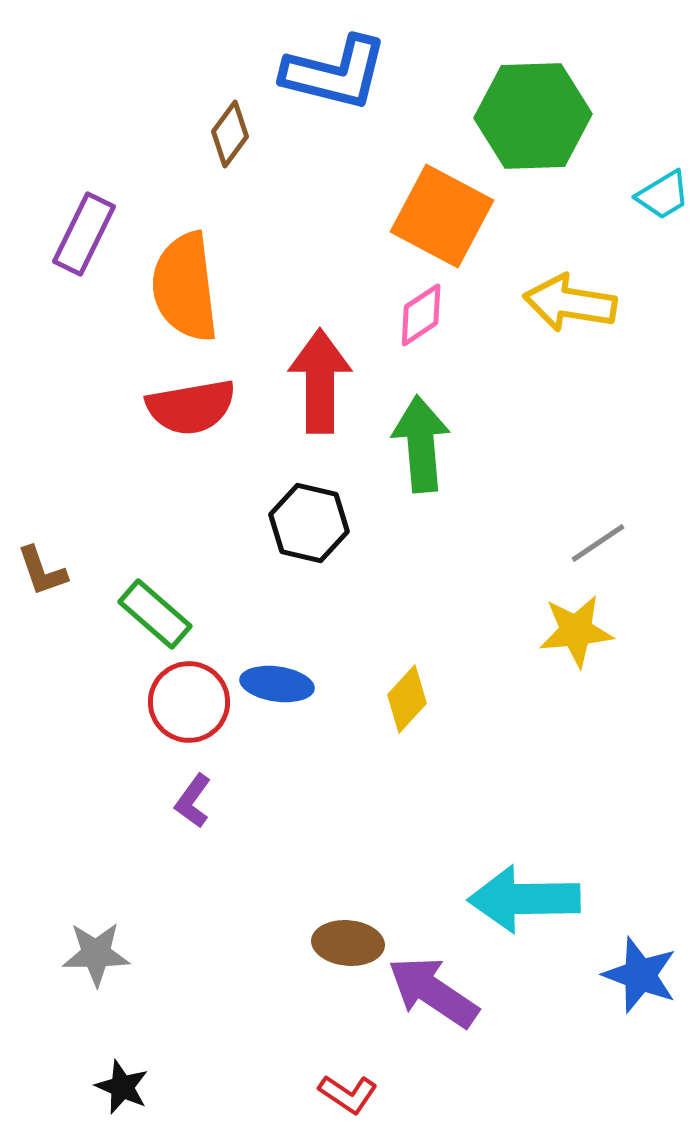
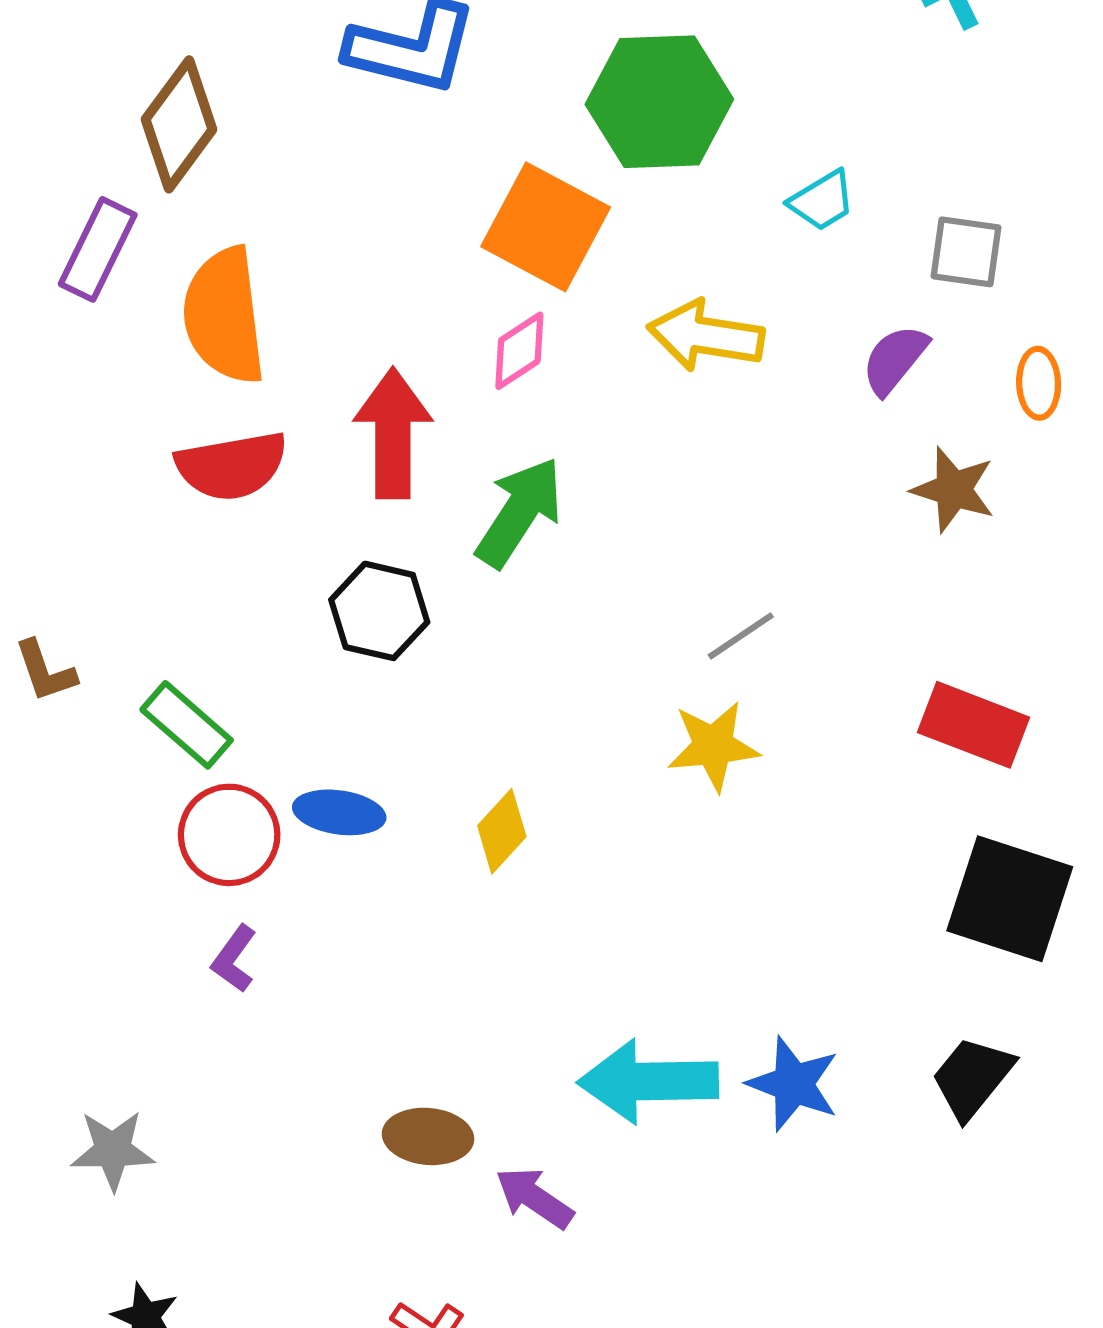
brown diamond: (230, 134) -> (179, 124), moved, size x1.6
green arrow: (421, 444) -> (519, 512), turned 38
blue star: (640, 975) -> (793, 1084), moved
purple arrow: (433, 992) -> (534, 1198), size x0.7

